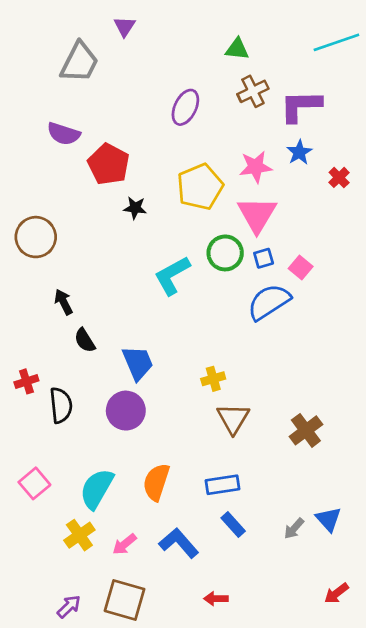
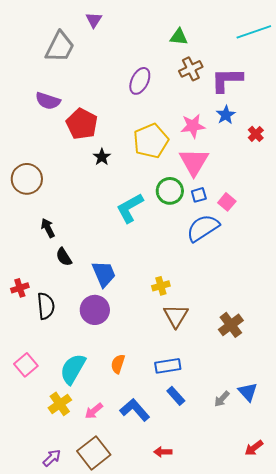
black star: (135, 208) -> (102, 157), turned 30
orange semicircle: (156, 482) -> (118, 364), size x0.7
brown square: (124, 600) -> (94, 453), turned 36

